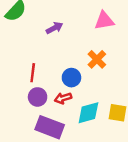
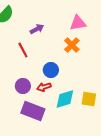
orange cross: (97, 59) -> (72, 45), moved
red line: (33, 73) -> (23, 50), moved, turned -35

